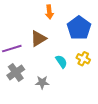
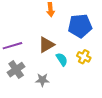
blue pentagon: (79, 28) -> (80, 26), turned 30
brown triangle: (38, 38) -> (46, 45), moved

